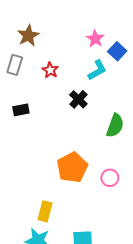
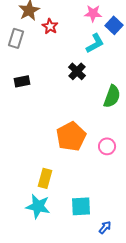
pink star: (95, 39) -> (93, 13), turned -30
red star: (50, 70) -> (50, 26), moved

